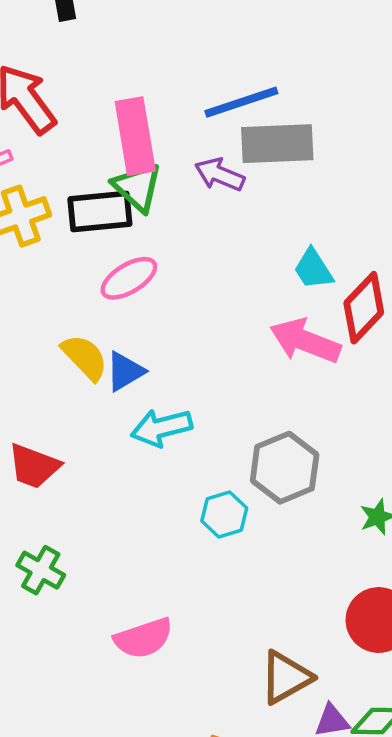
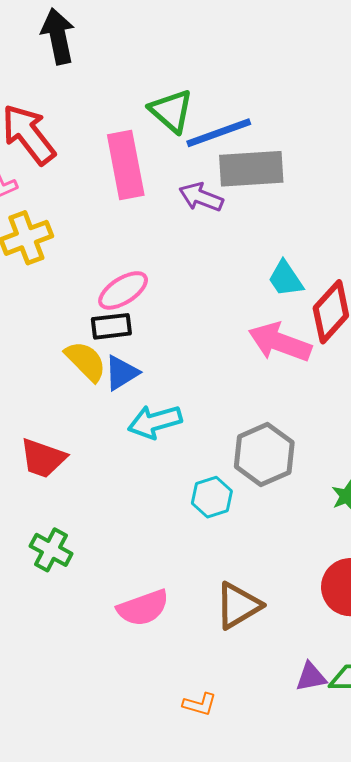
green triangle: (137, 187) -> (171, 111), moved
black rectangle: (100, 211) -> (111, 326), moved, size x0.7
brown triangle: (286, 677) -> (238, 606), moved

